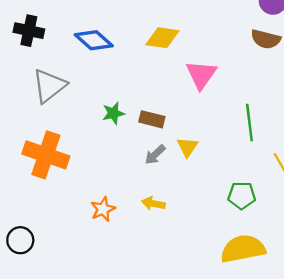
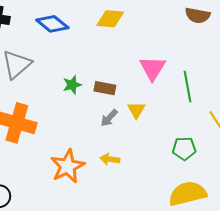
pink triangle: (201, 75) -> (153, 68), moved
orange star: (103, 209) -> (68, 166), size x1.6

